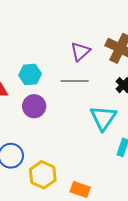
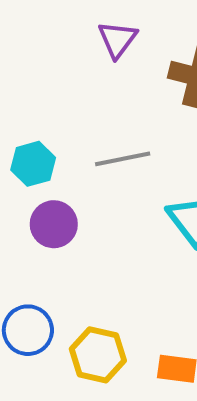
purple triangle: (80, 51) -> (118, 39), moved

